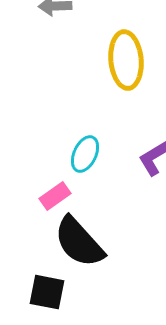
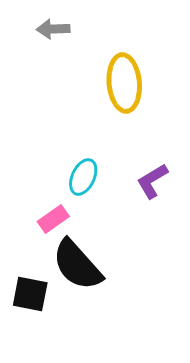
black square: (47, 292) -> (30, 294), moved

